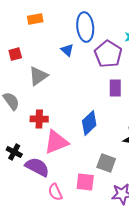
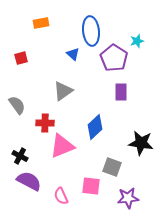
gray triangle: (38, 76) -> (63, 91), moved
purple semicircle: (37, 167) -> (29, 181), moved

